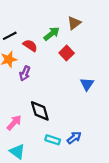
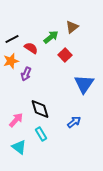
blue triangle: (87, 84) -> (84, 84), size x1.5
blue arrow: (74, 138) -> (74, 122), moved
cyan rectangle: (53, 140) -> (41, 134), moved, turned 40

